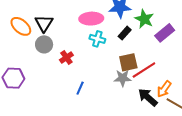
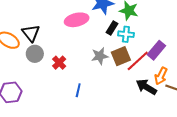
purple rectangle: (165, 33) -> (156, 50), moved
cyan cross: (97, 39) -> (126, 34), moved
gray star: (123, 78) -> (100, 56), moved

